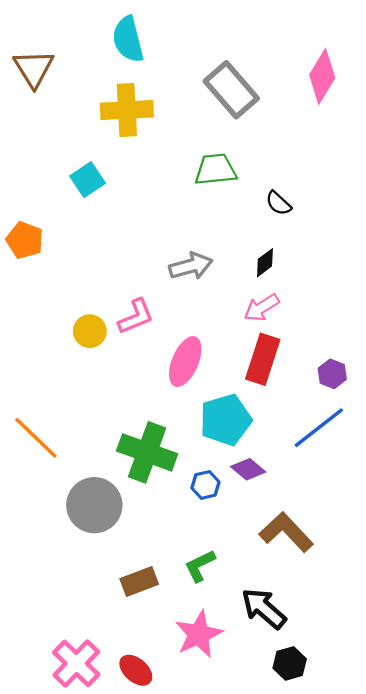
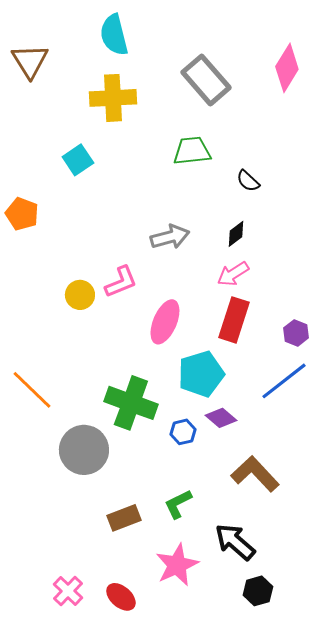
pink cross: (76, 663) -> (68, 591), size x0.7

